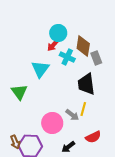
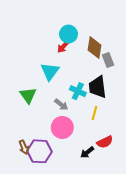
cyan cross: (67, 57) -> (78, 91), moved
gray arrow: (72, 115) -> (61, 105), moved
black arrow: (68, 147) -> (87, 152), moved

